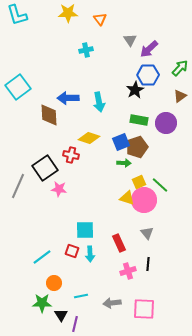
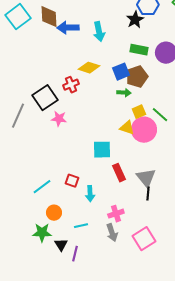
brown diamond: (49, 115) -> (49, 17), moved
red cross: (71, 155) -> (71, 85), turned -35
cyan square: (85, 230) -> (102, 150), moved
gray triangle: (147, 233) -> (146, 178), moved, size x1.5
cyan arrow: (90, 254) -> (90, 194), moved
pink cross: (128, 271) -> (116, 214), moved
gray arrow: (112, 303) -> (112, 233), turned -102
pink square: (144, 309) -> (144, 239), turned -35

